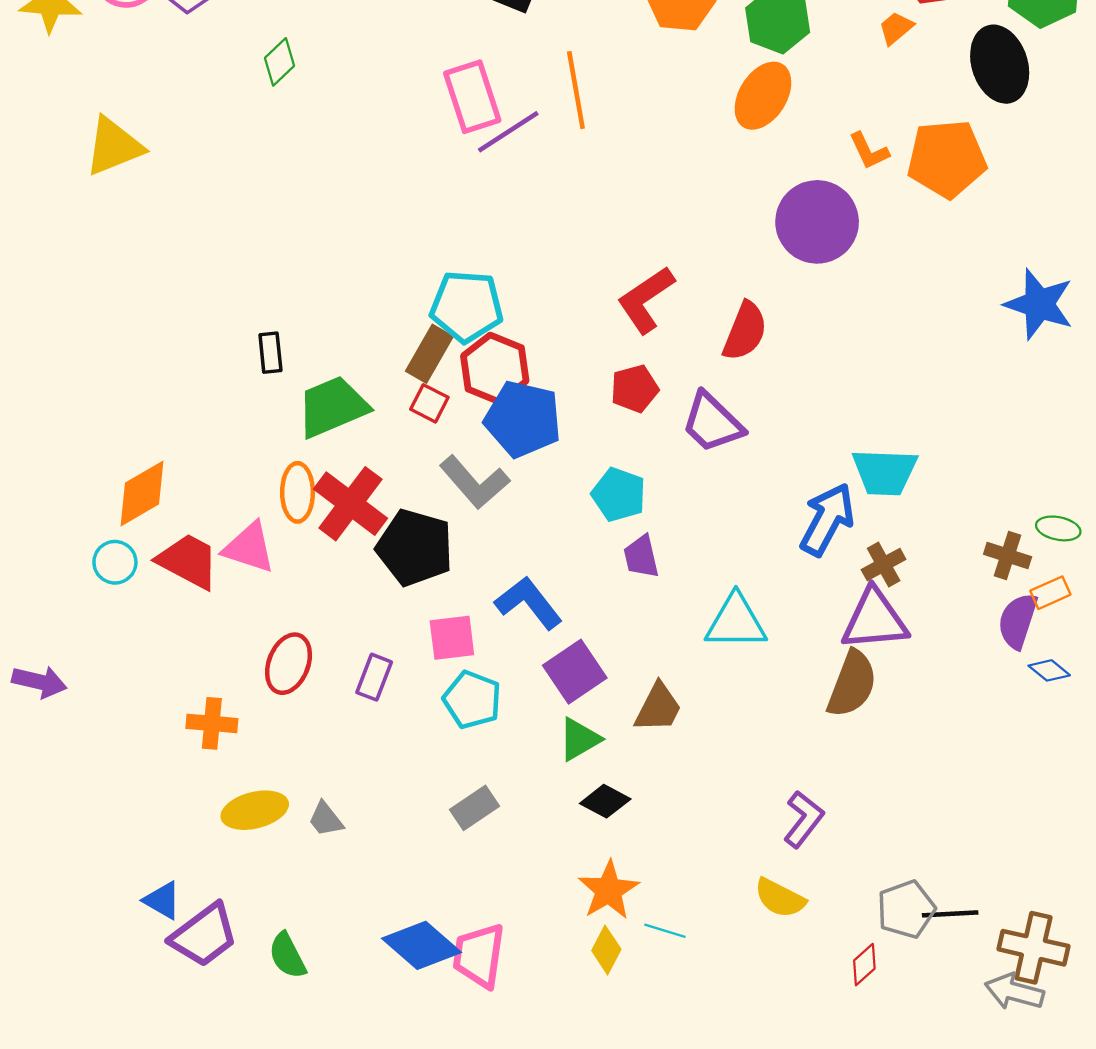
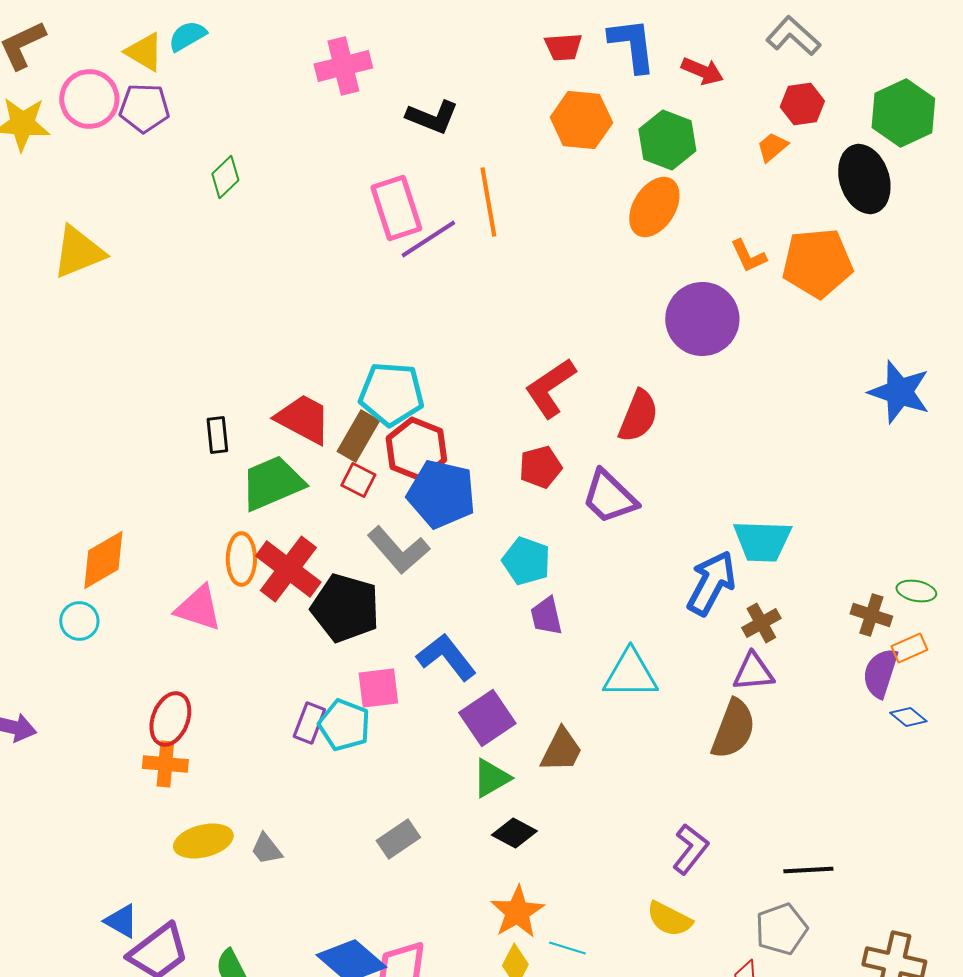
red trapezoid: (188, 561) -> (303, 419), moved
purple triangle: (875, 620) -> (753, 672), size x0.7
red ellipse: (289, 664) -> (170, 719), moved
cyan pentagon: (472, 700) -> (344, 725), moved
black line: (950, 914) -> (808, 870), moved

